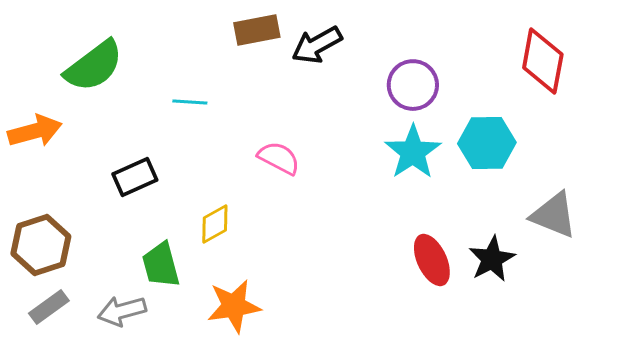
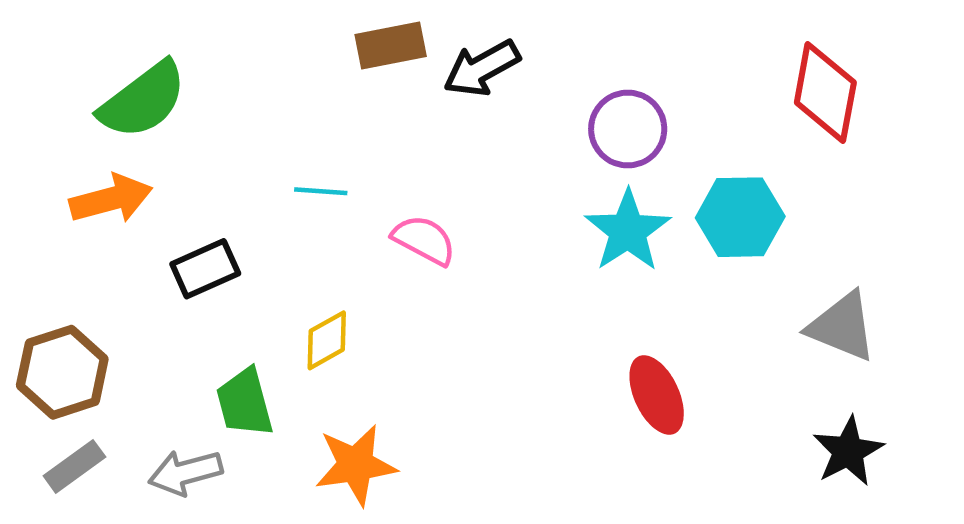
cyan line: (190, 102) -> (321, 191), moved
orange arrow: (35, 131) -> (111, 199), moved
black star: (492, 259) -> (848, 451), moved

